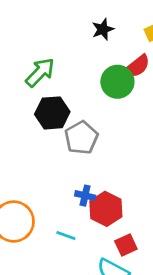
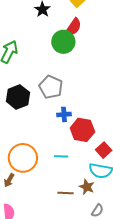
black hexagon: (52, 113) -> (18, 97), moved
blue cross: (85, 196) -> (64, 114), moved

